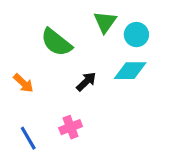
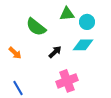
green triangle: (105, 22) -> (67, 14), turned 49
pink cross: (71, 127) -> (67, 81), moved, size x1.5

